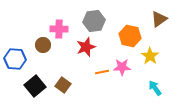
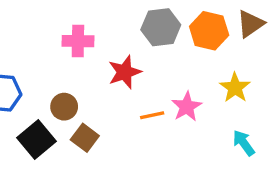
gray hexagon: (94, 21) -> (161, 27), moved
orange hexagon: (130, 36) -> (209, 31), moved
brown circle: (43, 45) -> (64, 107), moved
pink star: (122, 67) -> (187, 107), turned -30

